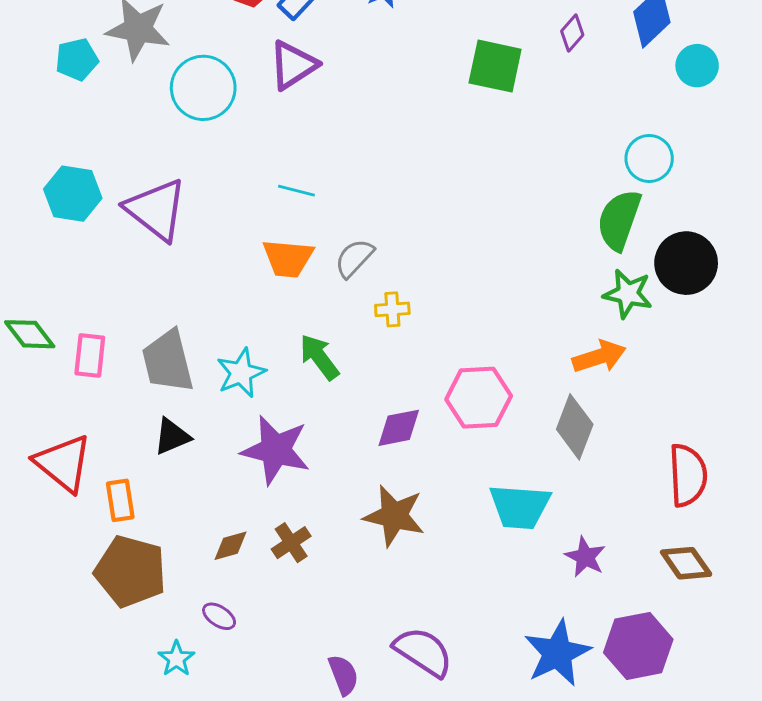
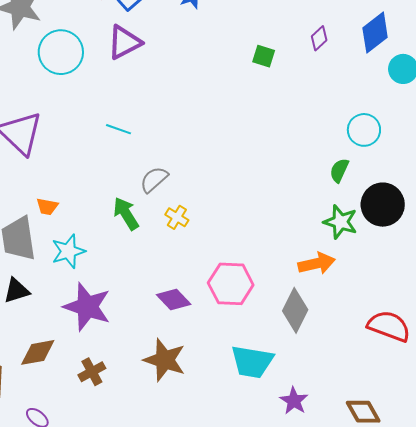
green square: (495, 66) -> (264, 56), size x0.6
green semicircle: (619, 220) -> (339, 170), size x0.6
orange trapezoid: (288, 258) -> (47, 207), moved, size x0.6
yellow cross: (392, 309) -> (177, 217), turned 30
green arrow: (319, 357) -> (126, 214), moved
purple diamond: (399, 428) -> (174, 299), turned 52
red semicircle: (688, 475) -> (389, 326), moved, turned -72
brown diamond: (230, 546) -> (38, 352), moved, size x1.4

